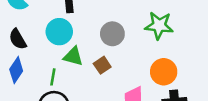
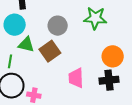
brown square: (102, 65) -> (50, 51), size x1.5
orange circle: (164, 72) -> (113, 56), moved

